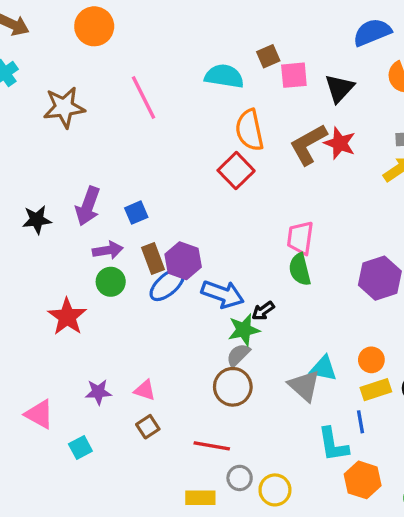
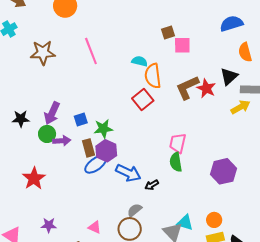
cyan semicircle: (224, 76) -> (140, 61), moved, size x0.7
black triangle: (339, 88) -> (229, 76), moved
green circle: (111, 282) -> (47, 134), moved
green star: (244, 330) -> (103, 129), moved
pink triangle: (145, 390) -> (95, 227), moved

